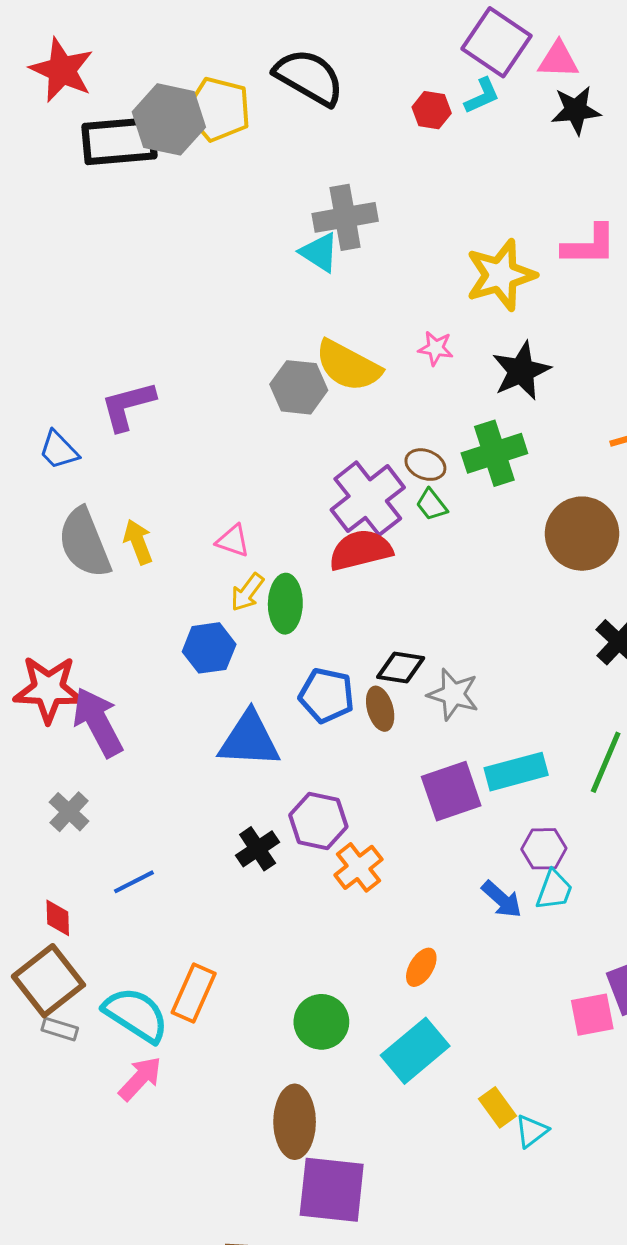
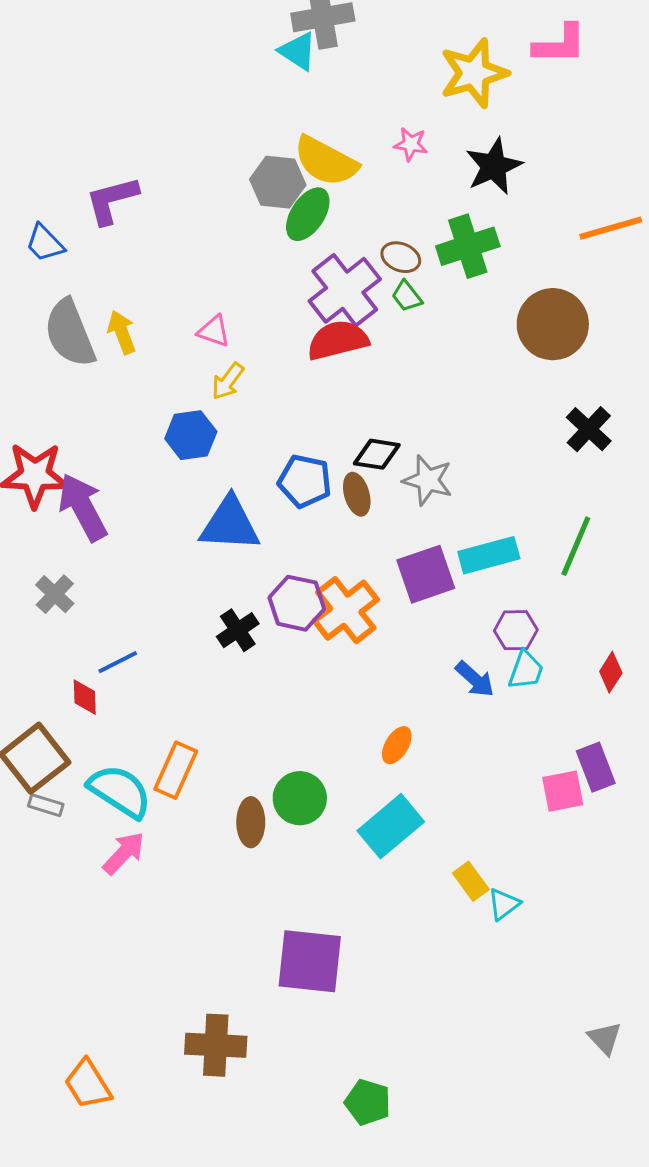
green ellipse: (285, 604) -> (308, 214), moved, turned 32
orange cross: (358, 867) -> (346, 610), moved, size x1.4
red diamond: (58, 918) -> (85, 697), moved
brown ellipse: (295, 1122) -> (251, 822), moved, size x0.7

